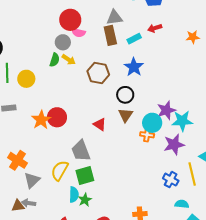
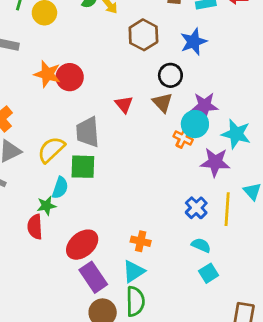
purple star: (166, 110) -> (205, 106), moved
brown triangle: (126, 115) -> (162, 103), turned -35
orange star: (41, 120) -> (47, 74), turned 30
green star: (85, 200) -> (46, 206), moved

